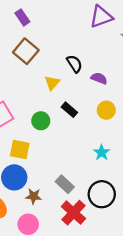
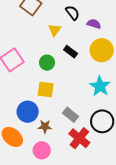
yellow circle: (106, 110) -> (102, 50), size x1.5
yellow square: (20, 149) -> (46, 90), moved
cyan star: (102, 153) -> (100, 86), size x1.5

